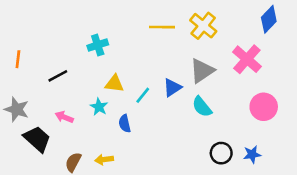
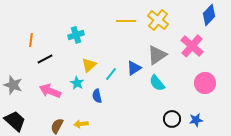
orange line: (18, 59) -> (31, 40), moved
yellow triangle: (114, 84) -> (89, 65), turned -49
pink arrow: (64, 117) -> (50, 91), size x1.5
black trapezoid: (37, 139) -> (15, 121), moved

